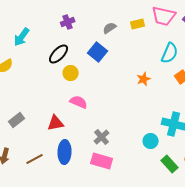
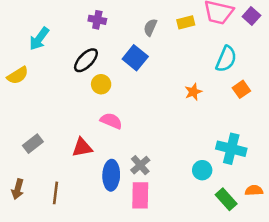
purple cross: (68, 22) -> (97, 20), turned 32
gray semicircle: (110, 28) -> (150, 27), turned -32
blue ellipse: (65, 152) -> (111, 175), moved
brown line: (35, 159) -> (56, 193), turned -54
pink rectangle: (102, 161) -> (140, 195), turned 75

